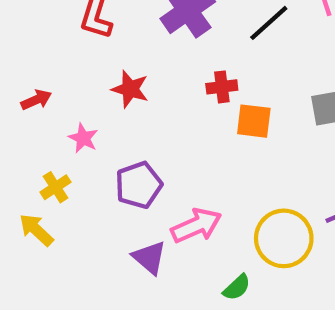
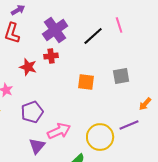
red cross: (222, 87) -> (51, 56), moved
purple triangle: (149, 258) -> (37, 146), turned 30

